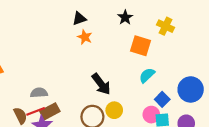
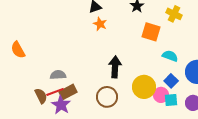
cyan semicircle: (147, 75) -> (170, 56), moved, turned 63
black arrow: (101, 84) -> (115, 67), turned -140
yellow circle: (114, 110) -> (144, 87), moved, size x1.5

